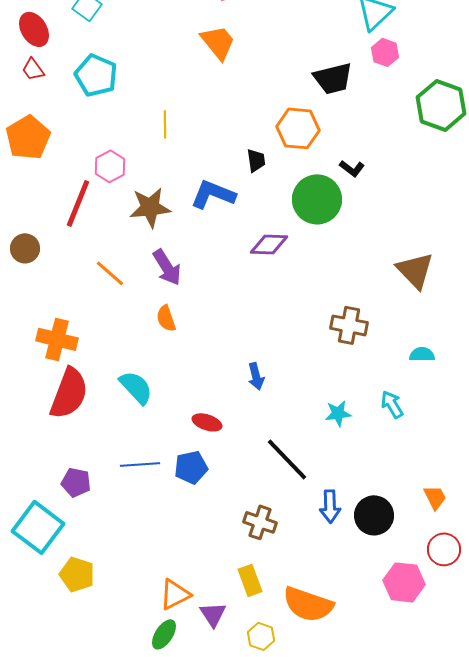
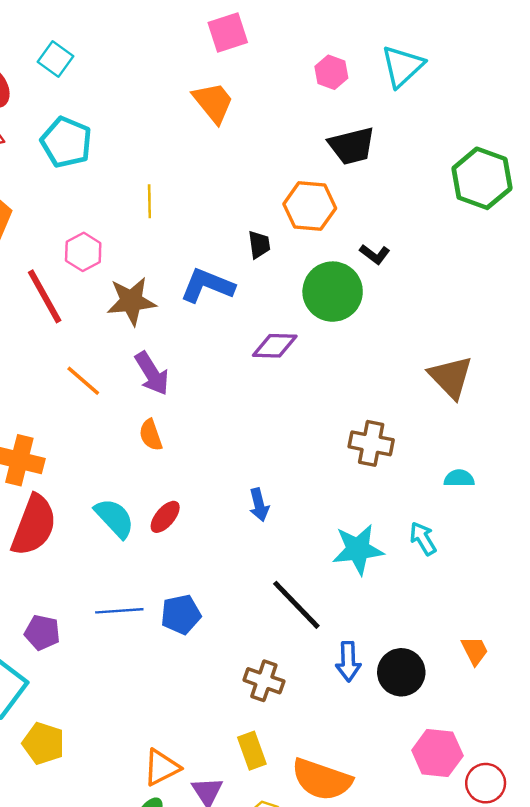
pink hexagon: (385, 52) -> (331, 72), moved
red line: (78, 203) -> (45, 296), turned -51
cyan star: (338, 413) -> (358, 549), size x1.6
red ellipse: (207, 422) -> (165, 517), moved, turned -68
red circle: (444, 549) -> (486, 783), moved

